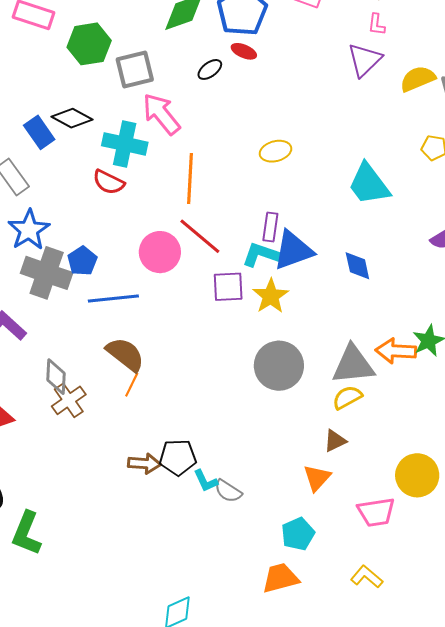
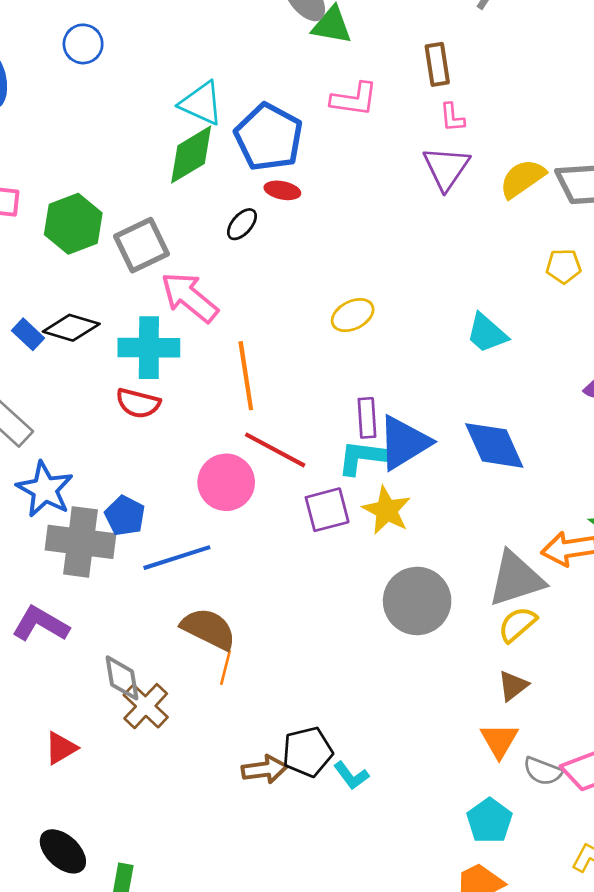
blue rectangle: (39, 132) -> (28, 334), moved, size x0.7
cyan trapezoid: (369, 184) -> (487, 333), size x0.7
blue diamond: (357, 266) -> (494, 445), size x1.5
gray semicircle: (228, 491) -> (543, 771), moved

